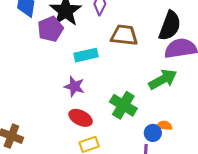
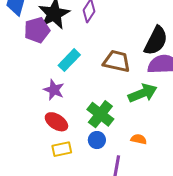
brown trapezoid: (124, 35) -> (117, 61), moved
cyan rectangle: (86, 55) -> (69, 60), turned -40
blue circle: (153, 133) -> (97, 140), moved

